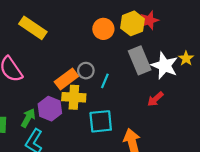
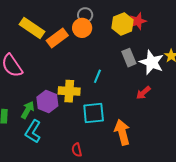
orange circle: (103, 29) -> (82, 28), moved
gray rectangle: (140, 60) -> (129, 58), size x0.7
gray circle: (86, 71) -> (85, 15), moved
orange rectangle: (66, 79) -> (57, 38), moved

